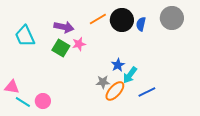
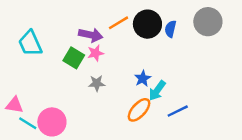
purple arrow: (64, 27) -> (91, 35), moved
gray star: (103, 82) -> (97, 83), moved
pink circle: (43, 101) -> (52, 122), size x1.5

